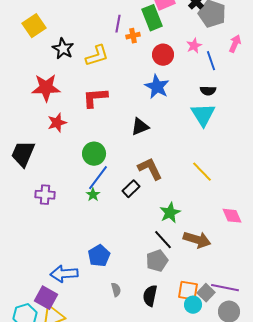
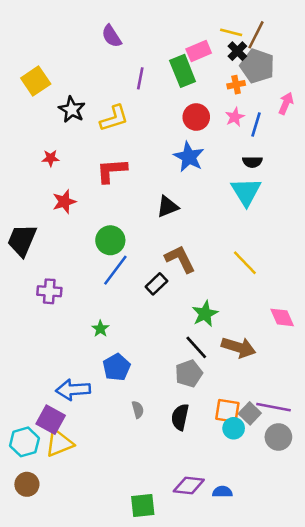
orange cross: (133, 36) -> (236, 85), moved
pink star: (194, 46) -> (235, 117), moved
blue line: (211, 61) -> (256, 124), turned 36
red star: (46, 88) -> (51, 158), size x0.5
green star: (93, 195) -> (100, 329), moved

